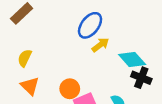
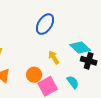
yellow arrow: (100, 45) -> (54, 57), moved, turned -80

